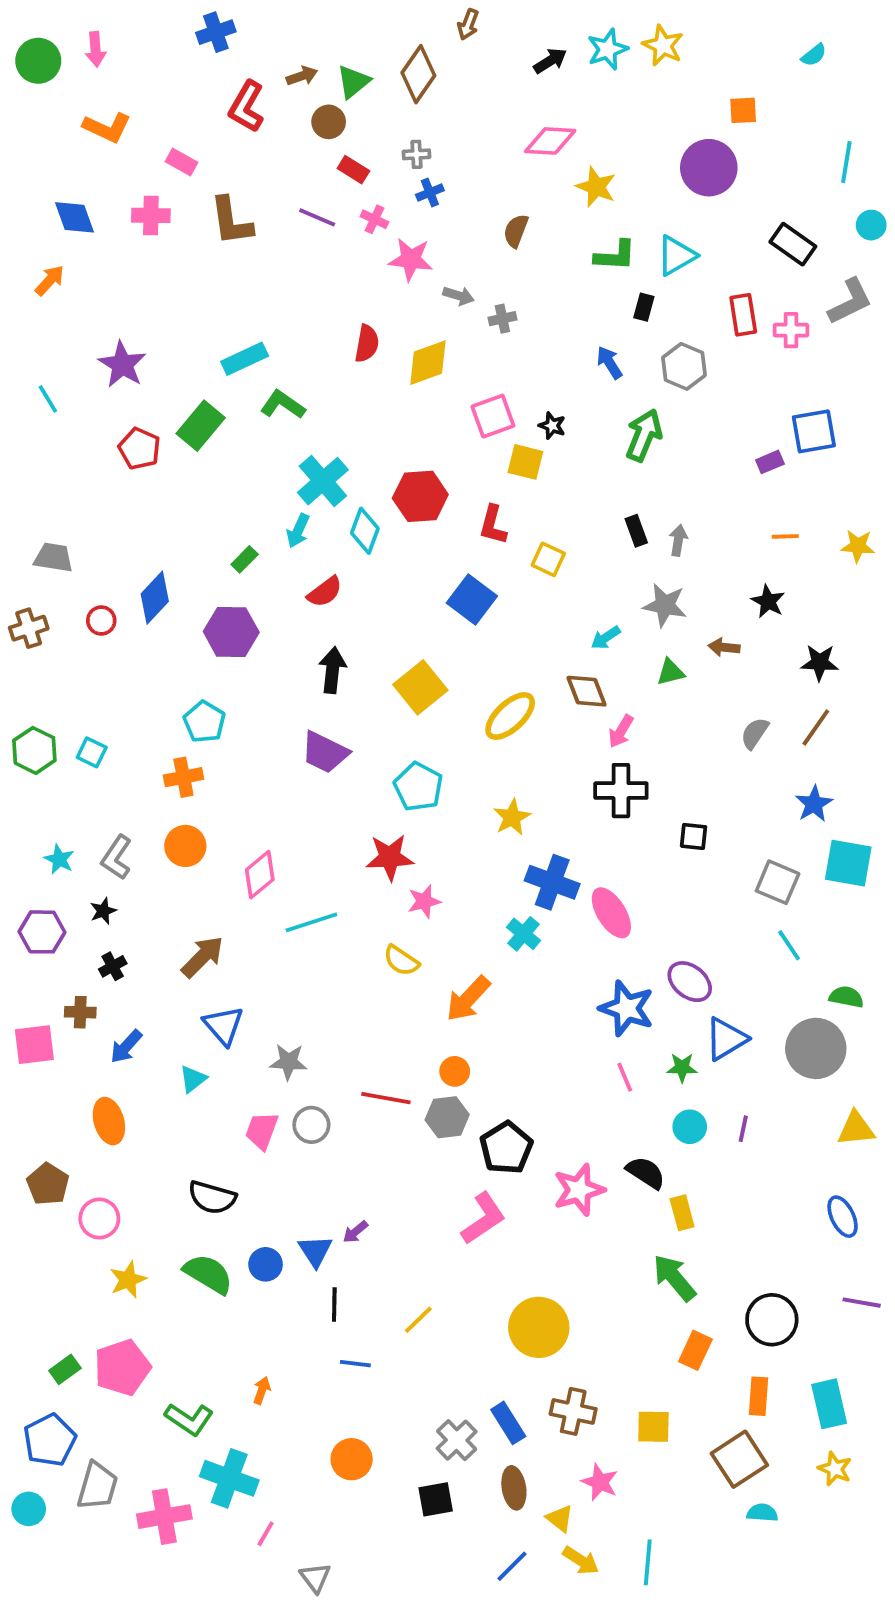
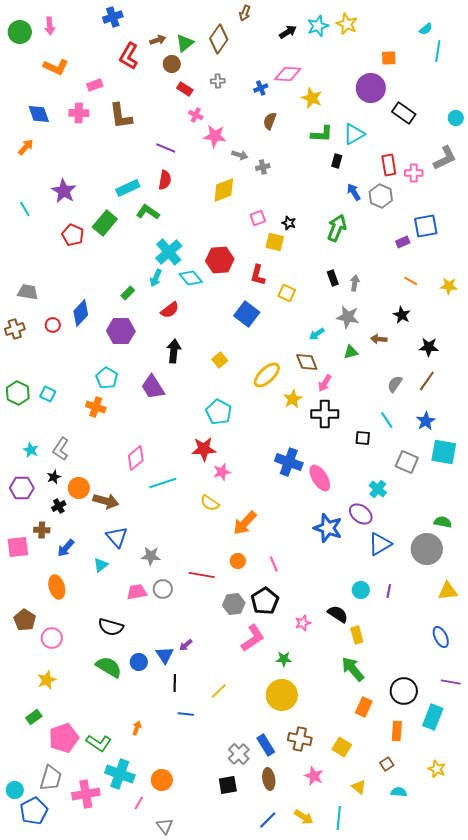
pink rectangle: (182, 162) -> (95, 85), turned -49
cyan line: (846, 162) -> (438, 51), moved
blue cross: (430, 193) -> (261, 88), moved
purple line: (317, 217) -> (166, 148), moved
black rectangle: (793, 244) -> (404, 113), moved
red semicircle: (367, 343) -> (165, 180), moved
blue arrow: (609, 363) -> (354, 192), moved
gray hexagon: (684, 366) -> (381, 196), moved
pink square: (493, 416) -> (258, 218), size x0.7
cyan diamond: (365, 531) -> (191, 278), turned -60
orange line: (785, 536) -> (411, 281), turned 32
yellow square: (420, 687) -> (220, 360), size x0.6
purple trapezoid: (325, 752) -> (153, 387), moved, turned 32
orange cross: (183, 777) -> (96, 407), turned 30
yellow star: (512, 817) -> (293, 399), moved
orange circle: (185, 846) -> (79, 488), moved
cyan cross: (523, 934) -> (378, 489), moved
cyan line: (789, 945) -> (387, 420), moved
brown arrow: (203, 957) -> (106, 501), turned 60
green star: (682, 1068) -> (284, 659), moved
pink line: (625, 1077) -> (274, 564), moved
gray hexagon: (447, 1117) -> (234, 604), moved
pink trapezoid: (262, 1131) -> (137, 592), turned 60
pink star: (579, 1190) -> (303, 623), size x0.6
yellow star: (128, 1280) -> (47, 680), moved
pink pentagon: (122, 1368) -> (64, 738), moved
cyan rectangle: (829, 1404) -> (433, 717), moved, turned 35
yellow square: (653, 1427) -> (342, 747), turned 30
blue pentagon: (50, 1440) -> (34, 811), moved
orange circle: (352, 1459) -> (162, 780), moved
brown square: (739, 1459) -> (387, 764), size x0.5
yellow triangle: (560, 1518) -> (359, 787), moved

